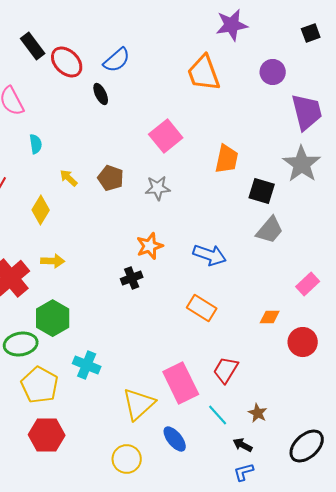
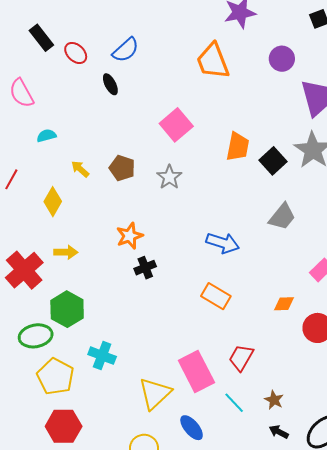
red ellipse: (67, 62) -> (76, 53), size x0.7
cyan semicircle: (36, 144) -> (46, 136), turned -96
gray star: (158, 188) -> (169, 177), turned -30
black square: (262, 191) -> (273, 161), moved, turned 32
orange star: (150, 246) -> (130, 236), moved
black arrow: (243, 445) -> (279, 432), moved

